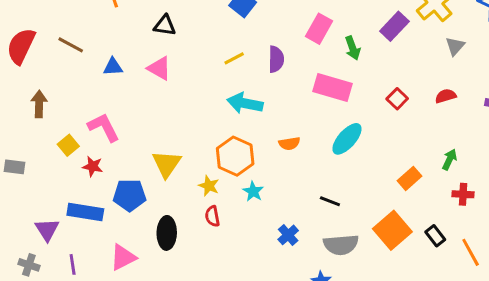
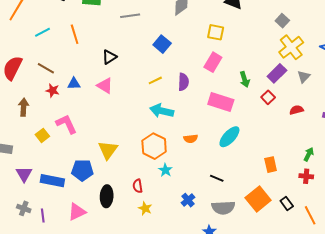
black triangle: (165, 25) -> (109, 57), turned -42
purple rectangle: (394, 26) -> (277, 73), moved
green arrow: (353, 48) -> (245, 79), moved
red square: (397, 99) -> (268, 97), moved
green arrow: (449, 160) -> (309, 154), moved
red star: (93, 166) -> (52, 90), moved
orange rectangle: (409, 178) -> (271, 165), turned -63
yellow star: (209, 186) -> (145, 208), moved
purple triangle: (47, 230) -> (24, 174), moved
gray cross: (29, 265) -> (24, 208), moved

